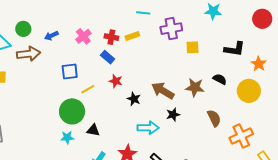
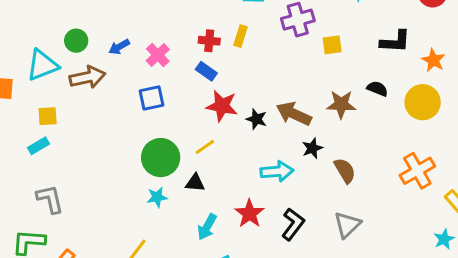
pink cross: (83, 36) -> (158, 55), moved
yellow rectangle: (132, 36) -> (240, 36), turned -48
red star: (116, 81) -> (222, 106), size x1.5
yellow line: (88, 89) -> (205, 147), moved
black star: (134, 99) -> (256, 119), moved
brown semicircle: (214, 118) -> (345, 171), moved

